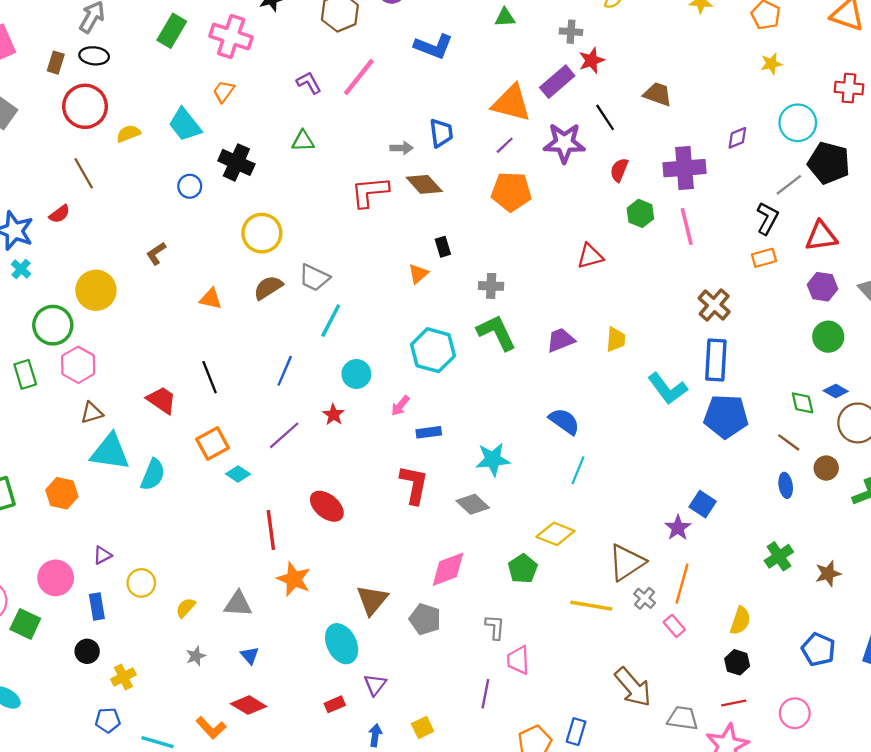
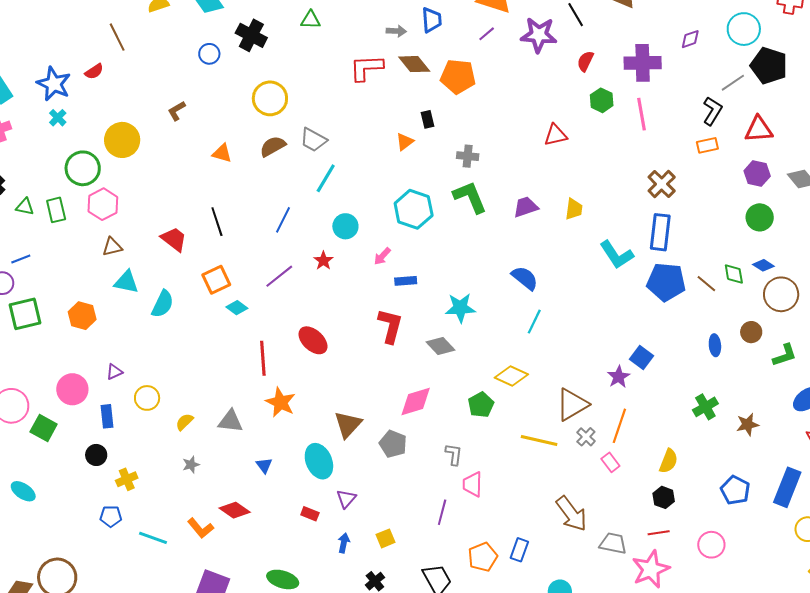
orange pentagon: (511, 192) -> (458, 77), moved
brown line: (789, 442) -> (706, 284), moved
cyan triangle: (110, 452) -> (126, 282), size x0.7
blue triangle: (250, 655) -> (264, 465), moved
red rectangle: (335, 704) -> (310, 514), turned 42

